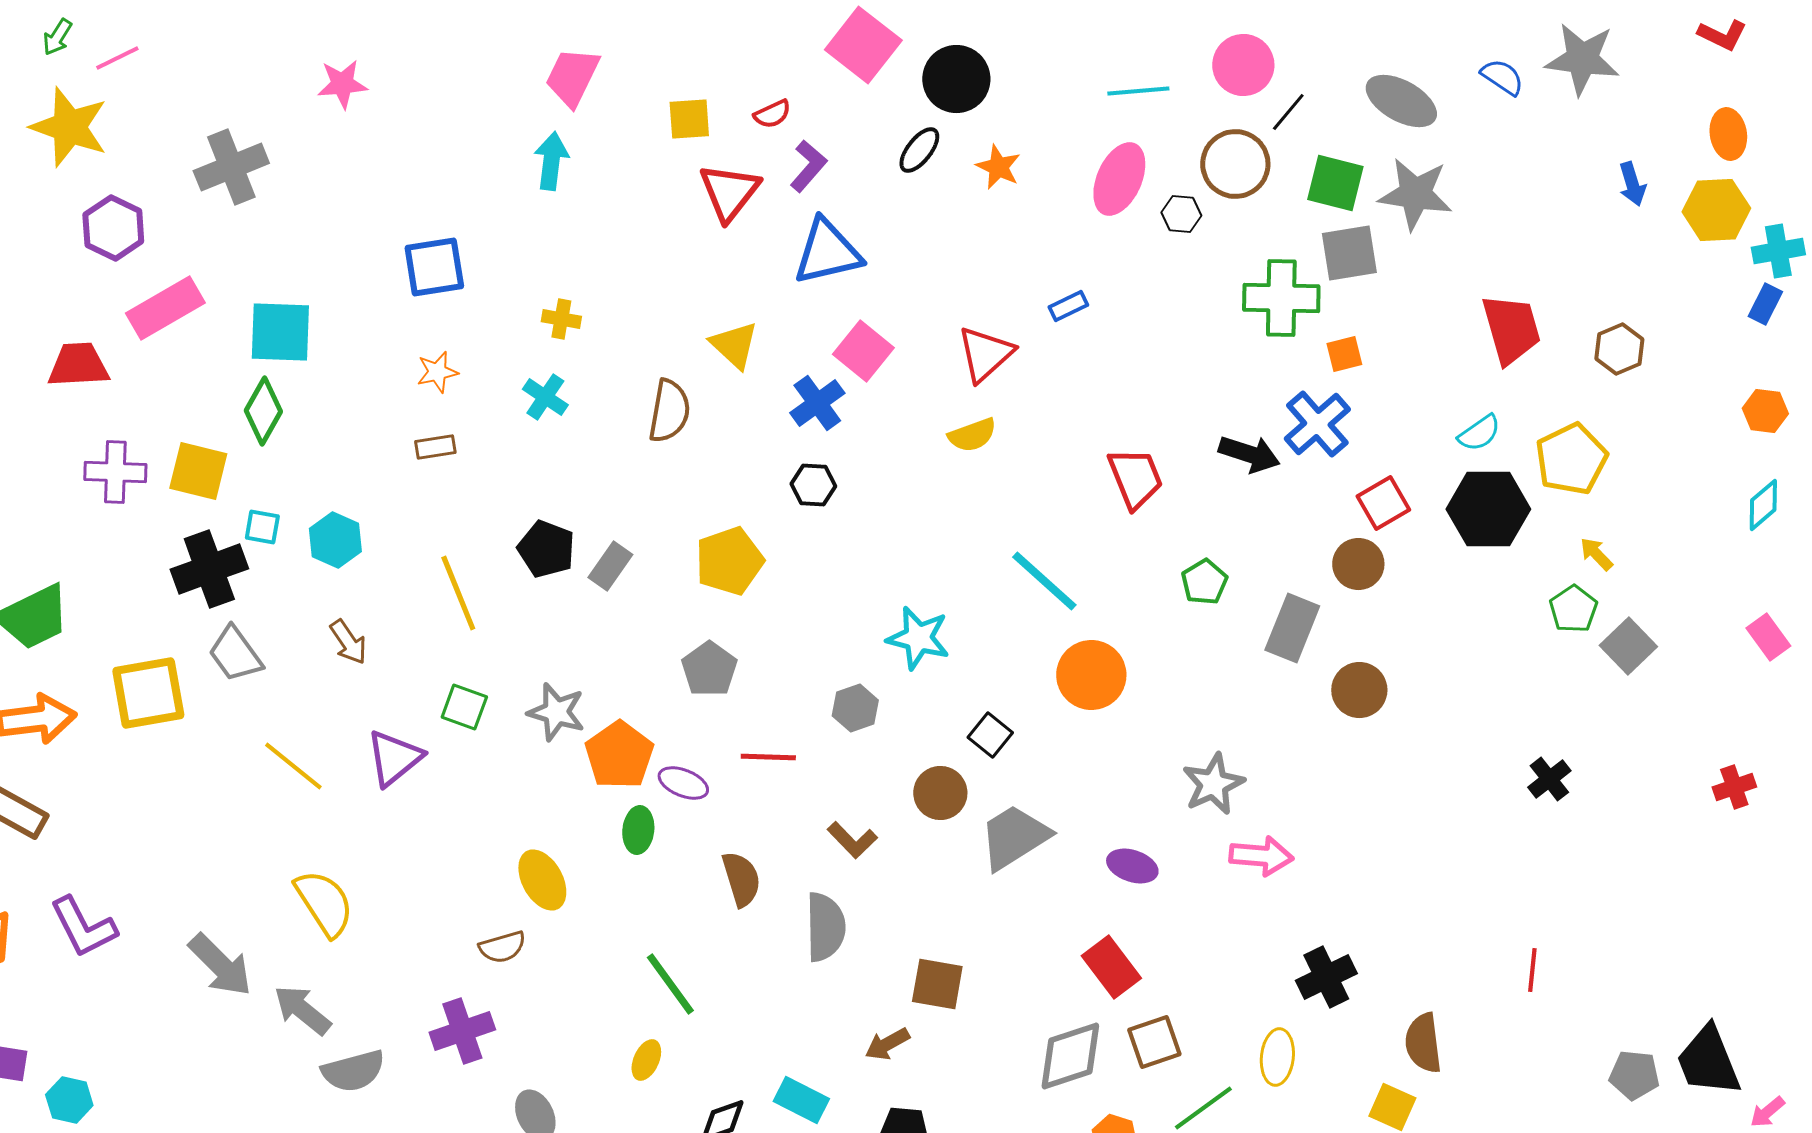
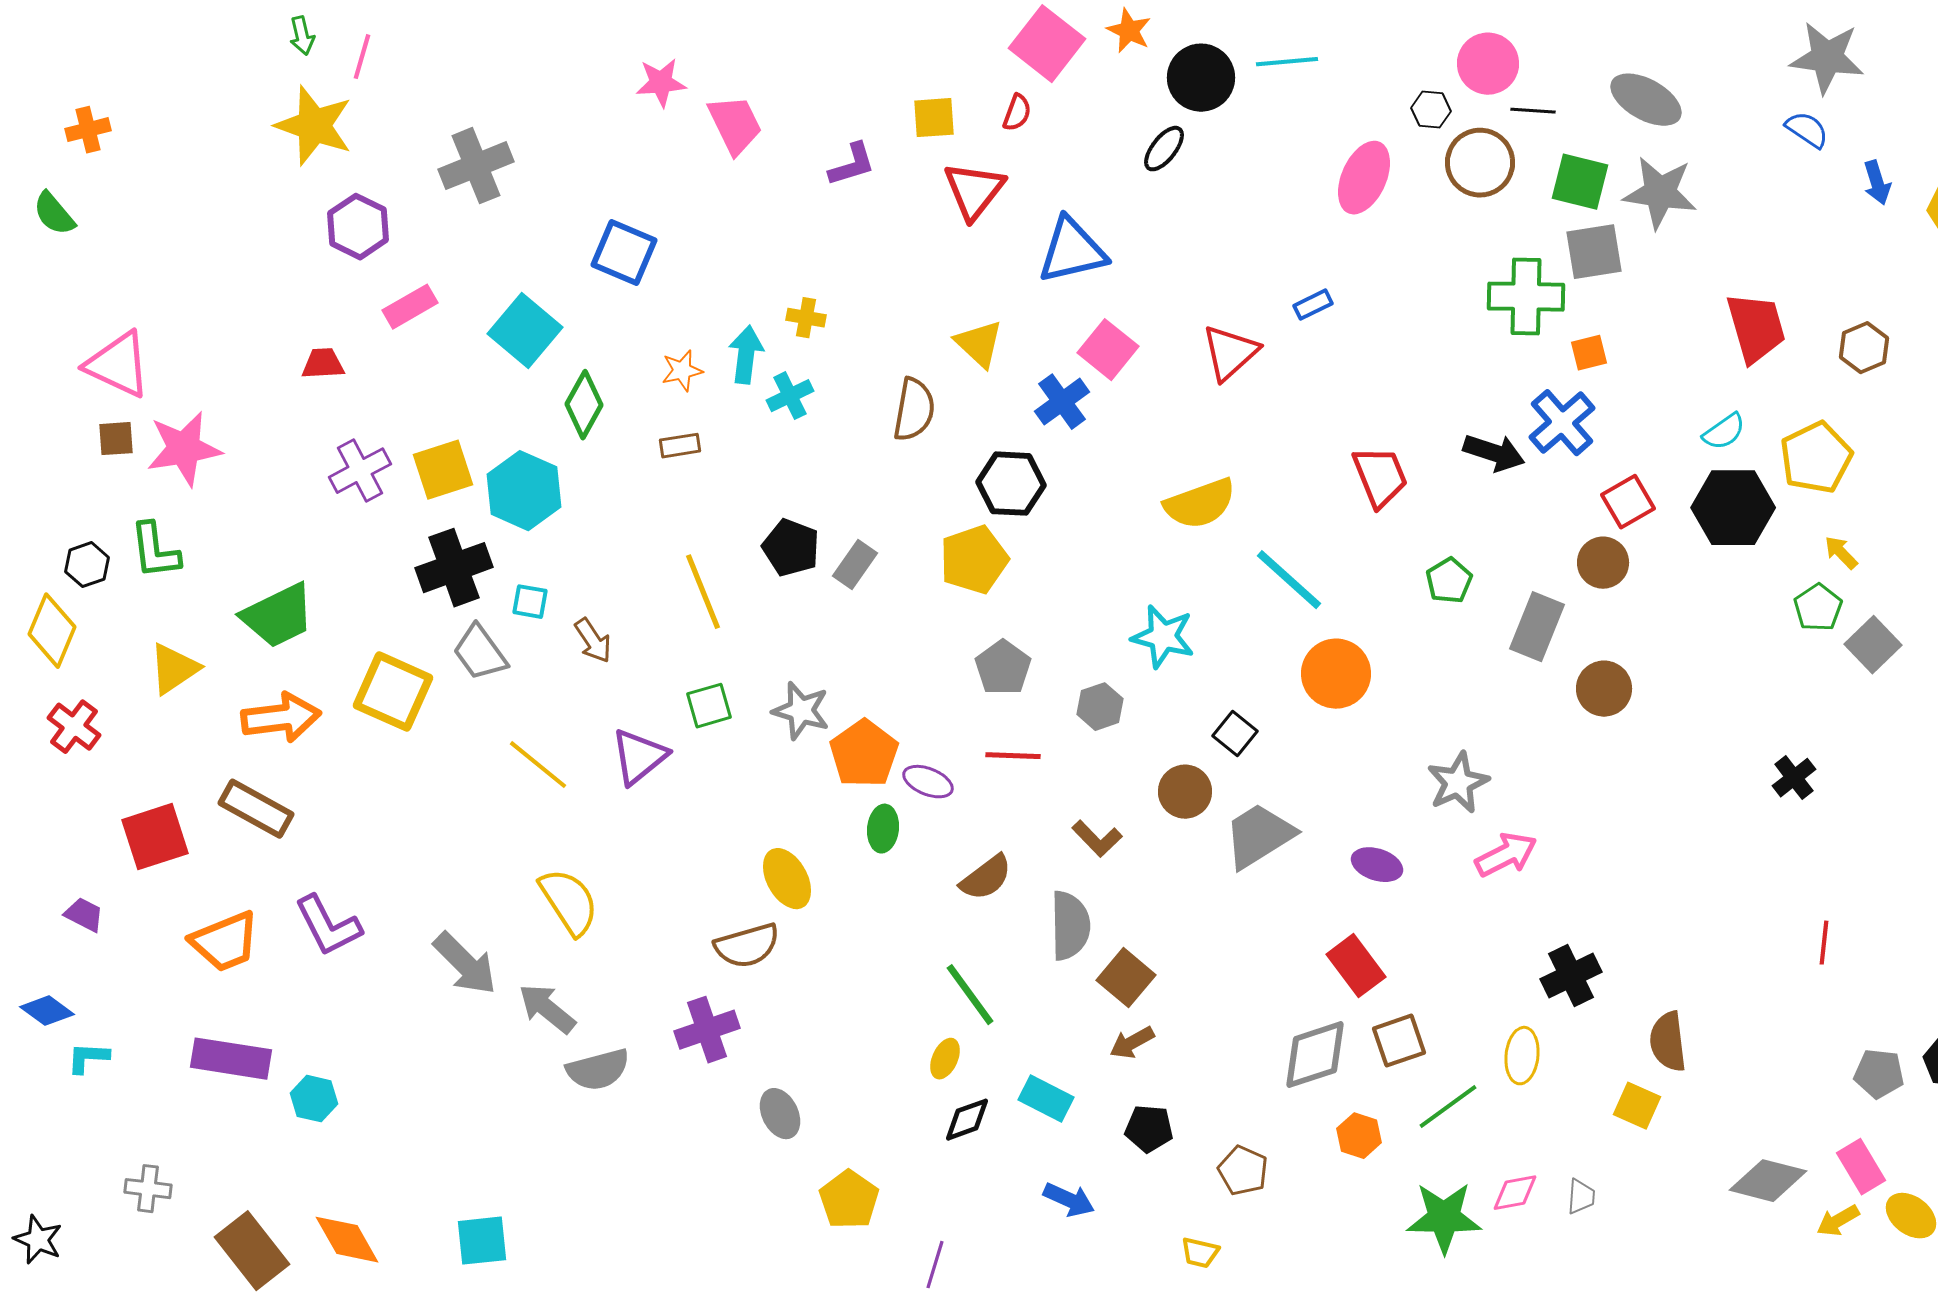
green arrow: (57, 37) -> (302, 36), turned -45
pink square: (863, 45) -> (1047, 44), moved
pink line: (117, 58) -> (362, 57), turned -48
pink trapezoid: (572, 77) -> (735, 125), moved, turned 128
blue semicircle: (1502, 77) -> (1807, 130), moved
pink star: (342, 84) -> (661, 83), moved
cyan line: (1138, 91) -> (1287, 62), moved
black line: (1288, 112) -> (1533, 111), turned 54
red semicircle: (772, 114) -> (1017, 113), turned -45
cyan arrow: (551, 161) -> (746, 355), moved
purple L-shape: (808, 166) -> (852, 165), moved, turned 32
orange star: (998, 167) -> (1129, 31), moved
black hexagon: (1181, 214) -> (1431, 110), moved
blue square: (434, 267) -> (624, 253), moved, turned 32
pink rectangle: (165, 308) -> (410, 307), size x0.7
cyan square: (280, 332) -> (525, 331), turned 38
red trapezoid: (78, 365) -> (323, 364), size x0.7
cyan cross: (545, 397) -> (790, 396), turned 30
green diamond: (263, 411) -> (584, 405), moved
yellow semicircle: (972, 435) -> (1200, 504), moved, size x1.5
yellow square: (198, 471) -> (443, 470), turned -32
purple cross: (115, 472) -> (360, 471), turned -30
black hexagon: (813, 485) -> (1011, 484), moved, size x1.5
cyan square: (262, 527) -> (530, 602), moved
cyan hexagon: (335, 540) -> (524, 491), moved, size x1.4
gray pentagon: (709, 669) -> (1003, 668), moved
yellow square: (148, 693) -> (393, 692), turned 34
green square: (464, 707) -> (709, 706), turned -36
pink arrow: (1261, 856) -> (1506, 855), turned -32
brown semicircle: (741, 879) -> (986, 878), turned 70
brown semicircle: (502, 947) -> (747, 946), size x1.4
red line: (1532, 970) -> (1824, 943), moved
green line: (670, 984) -> (970, 995), moved
brown square: (937, 984) -> (1126, 978), moved, turned 30
yellow ellipse: (646, 1060) -> (945, 1059), moved

